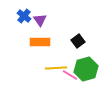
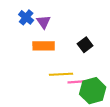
green hexagon: (86, 69) -> (93, 91), moved
pink line: (70, 75) -> (76, 82), turned -35

